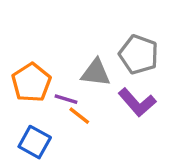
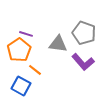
purple line: (66, 99) -> (26, 34), moved
orange line: (79, 116) -> (35, 70), moved

